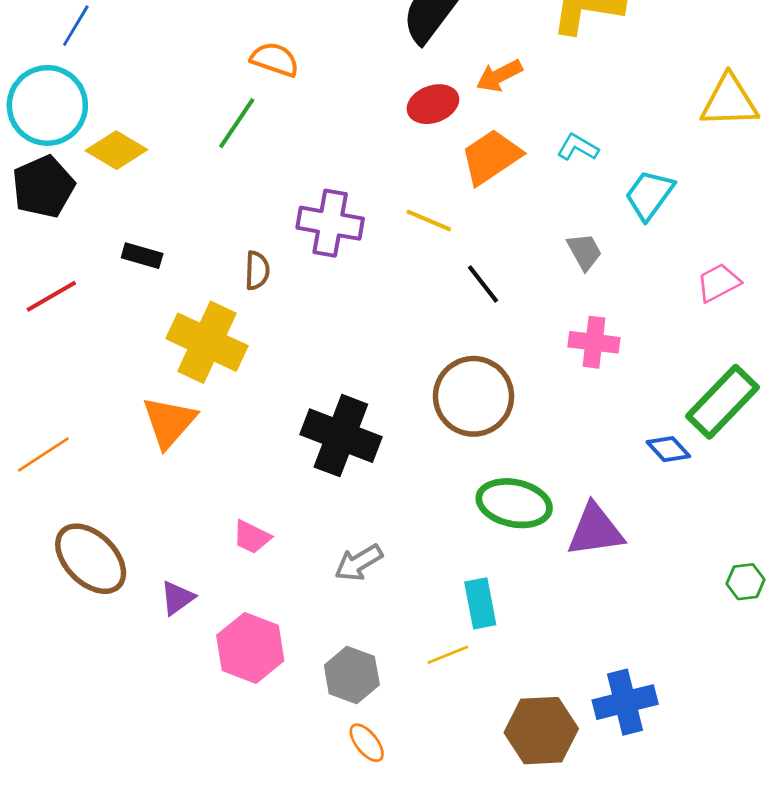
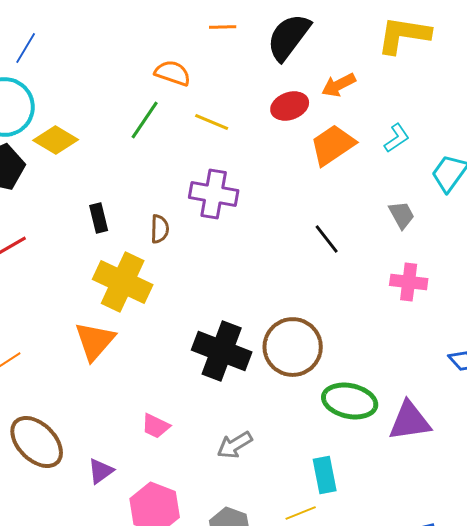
cyan L-shape: (578, 147) -> (397, 138), turned 116
yellow line: (429, 220) -> (212, 122), moved
black rectangle: (142, 256) -> (99, 218), moved, turned 60
brown circle: (474, 396) -> (293, 347), moved

